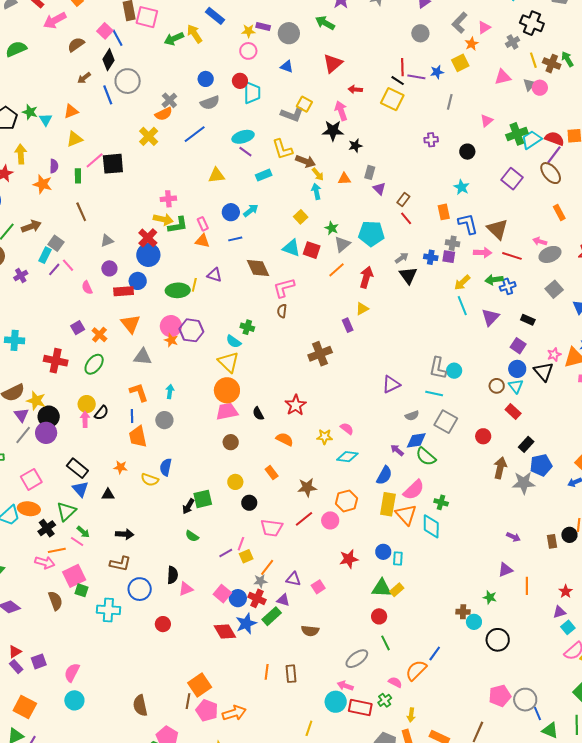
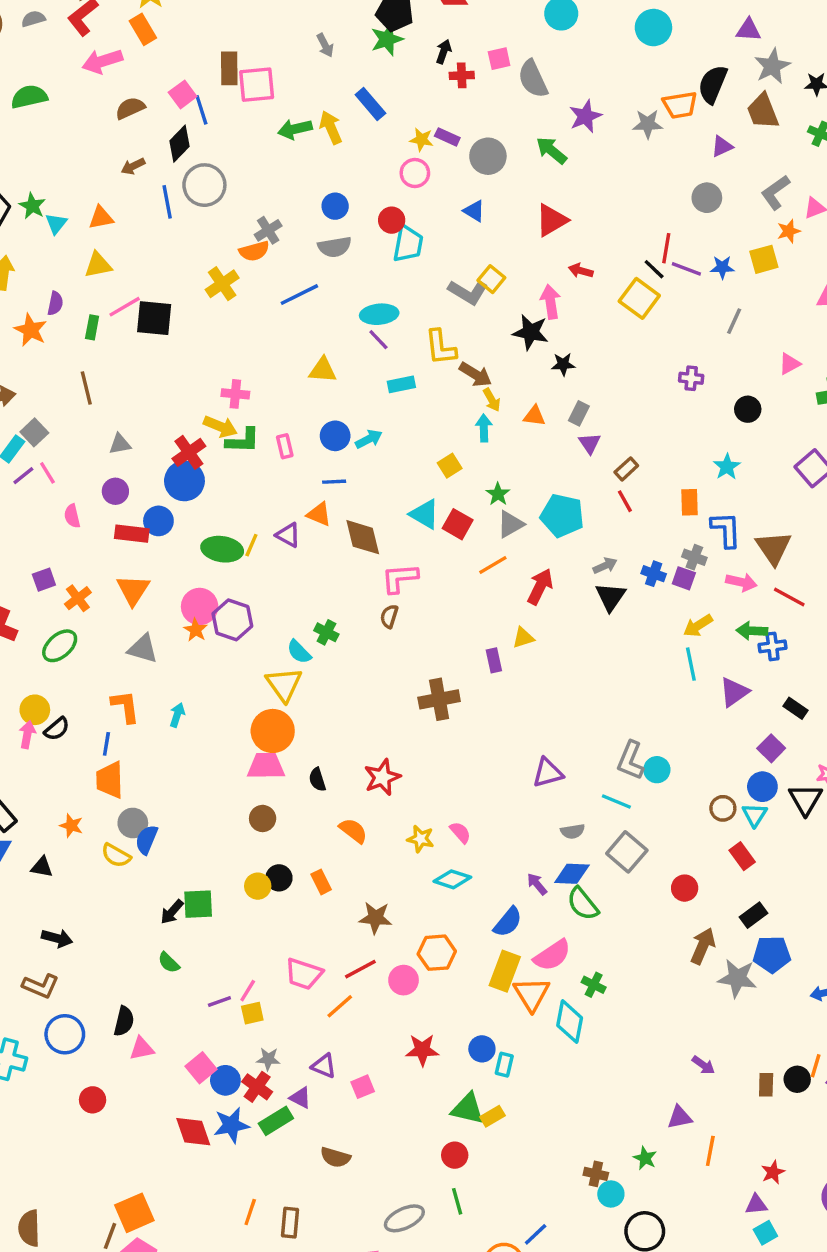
pink square: (147, 17) -> (257, 85), turned -30
orange triangle: (202, 241) -> (319, 514), moved
gray circle: (164, 420) -> (133, 823), moved
black circle: (249, 503) -> (279, 878), moved
orange line: (267, 567) -> (340, 1006), moved

